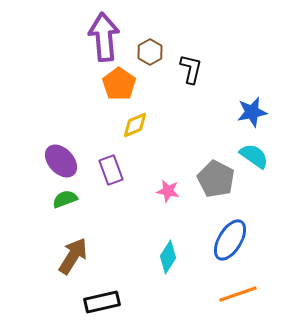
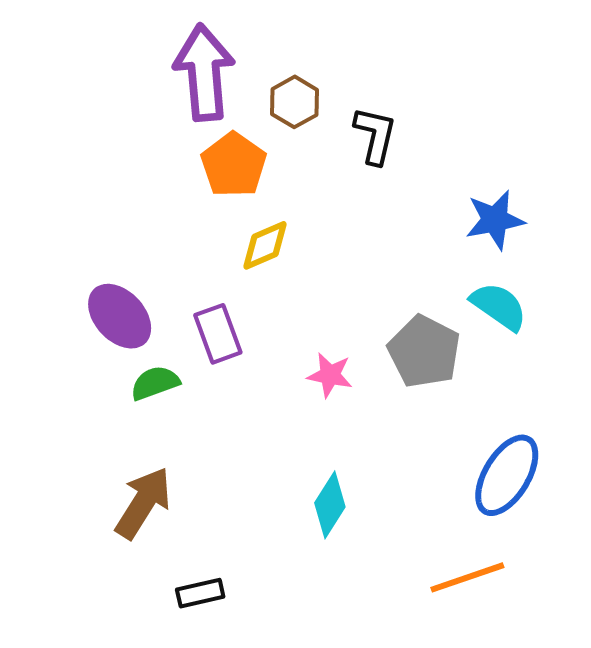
green semicircle: (65, 199) -> (155, 383), moved
blue ellipse: (230, 240) -> (507, 475), moved
black rectangle: (102, 302) -> (200, 593), size x0.7

